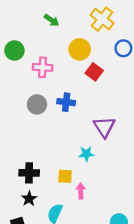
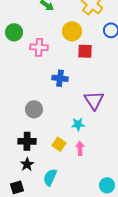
red square: (94, 72) -> (85, 51), turned -35
gray circle: (37, 104) -> (34, 109), moved
yellow square: (65, 176) -> (59, 144), turned 32
pink arrow: (81, 191) -> (80, 148), moved

